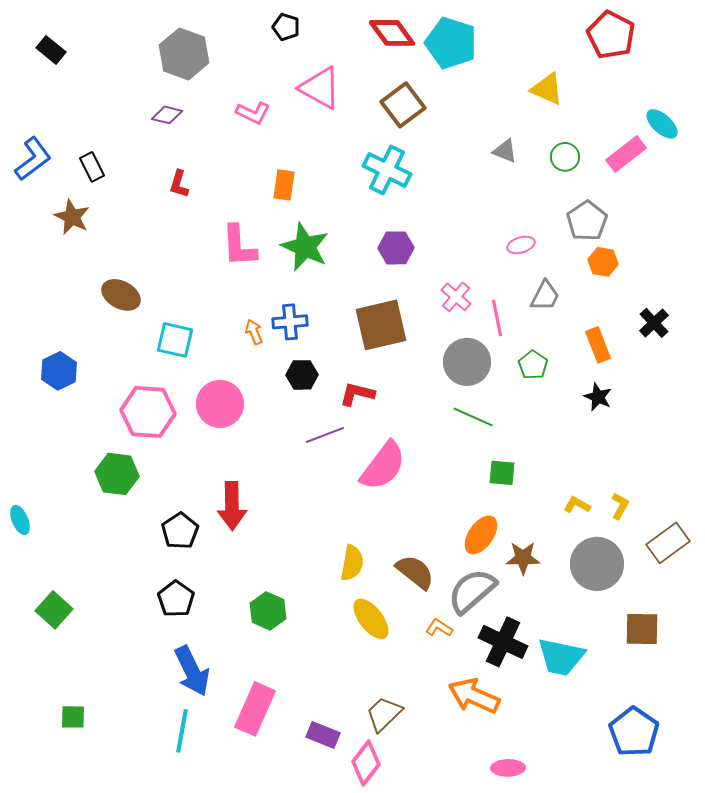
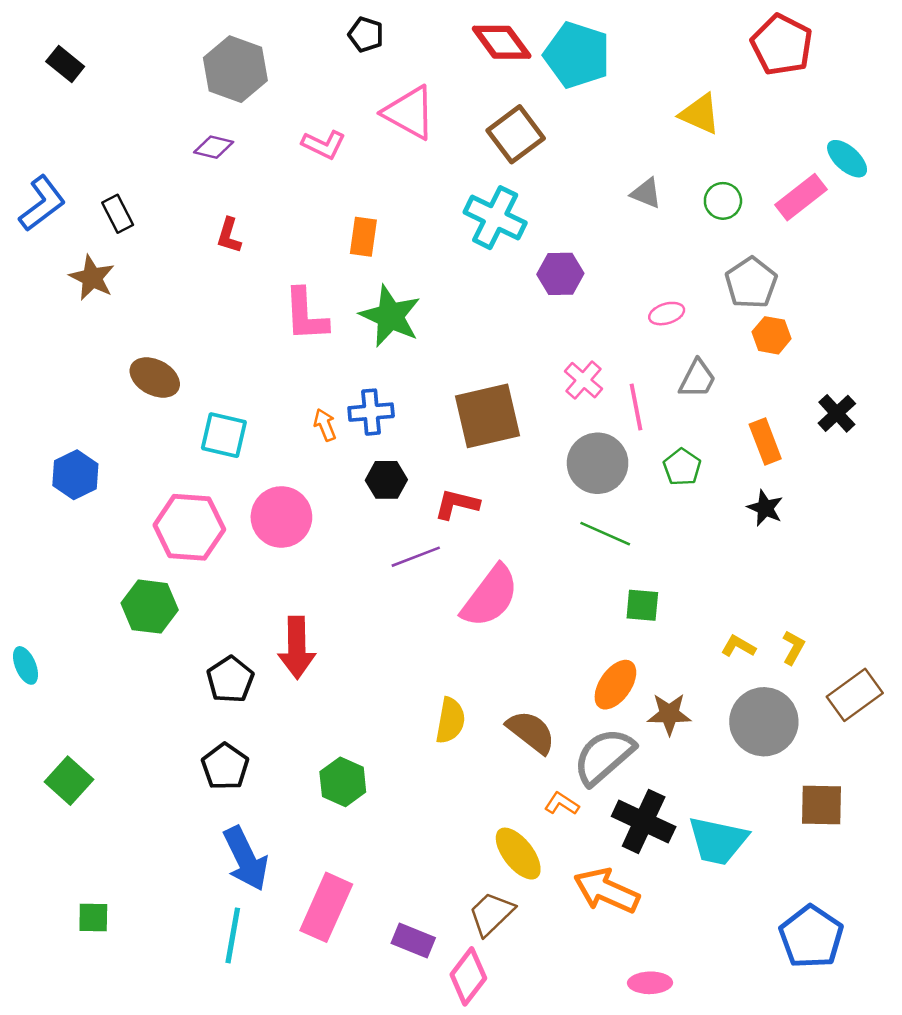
purple hexagon: (396, 248) -> (560, 274), moved
yellow ellipse: (371, 619) -> (518, 854), moved

